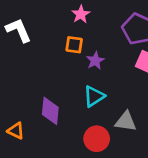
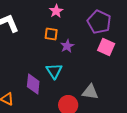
cyan triangle: (94, 96) -> (54, 71), moved, turned -30

